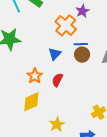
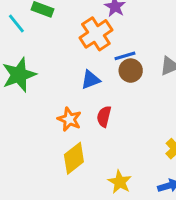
orange cross: (66, 25) -> (96, 34), turned 30
blue triangle: (55, 54) -> (90, 80), turned 40

